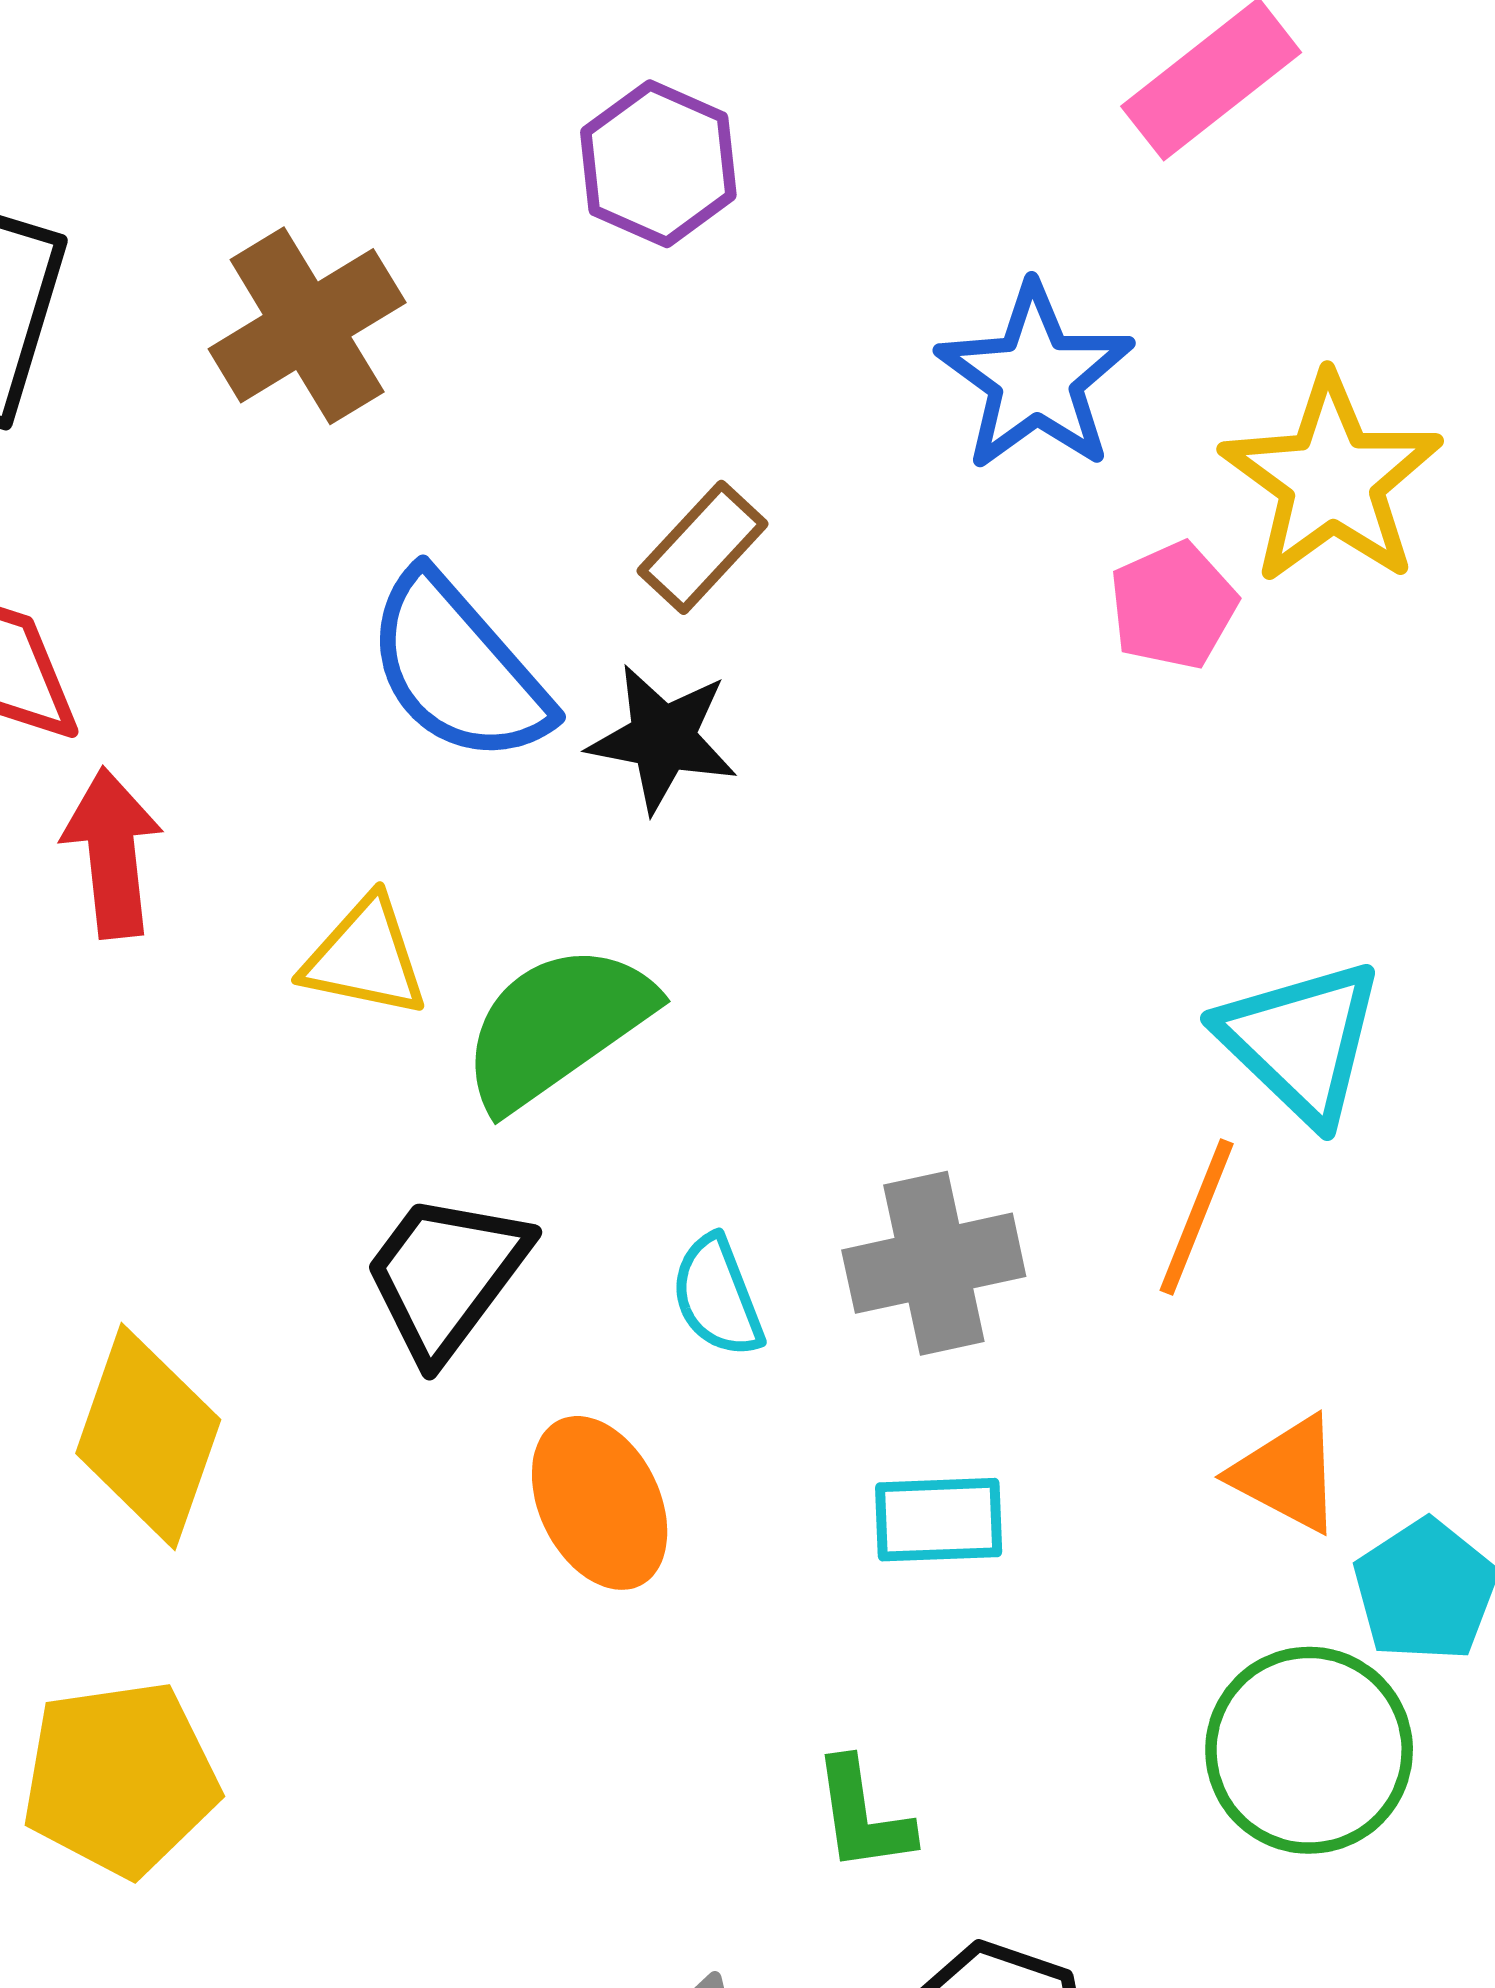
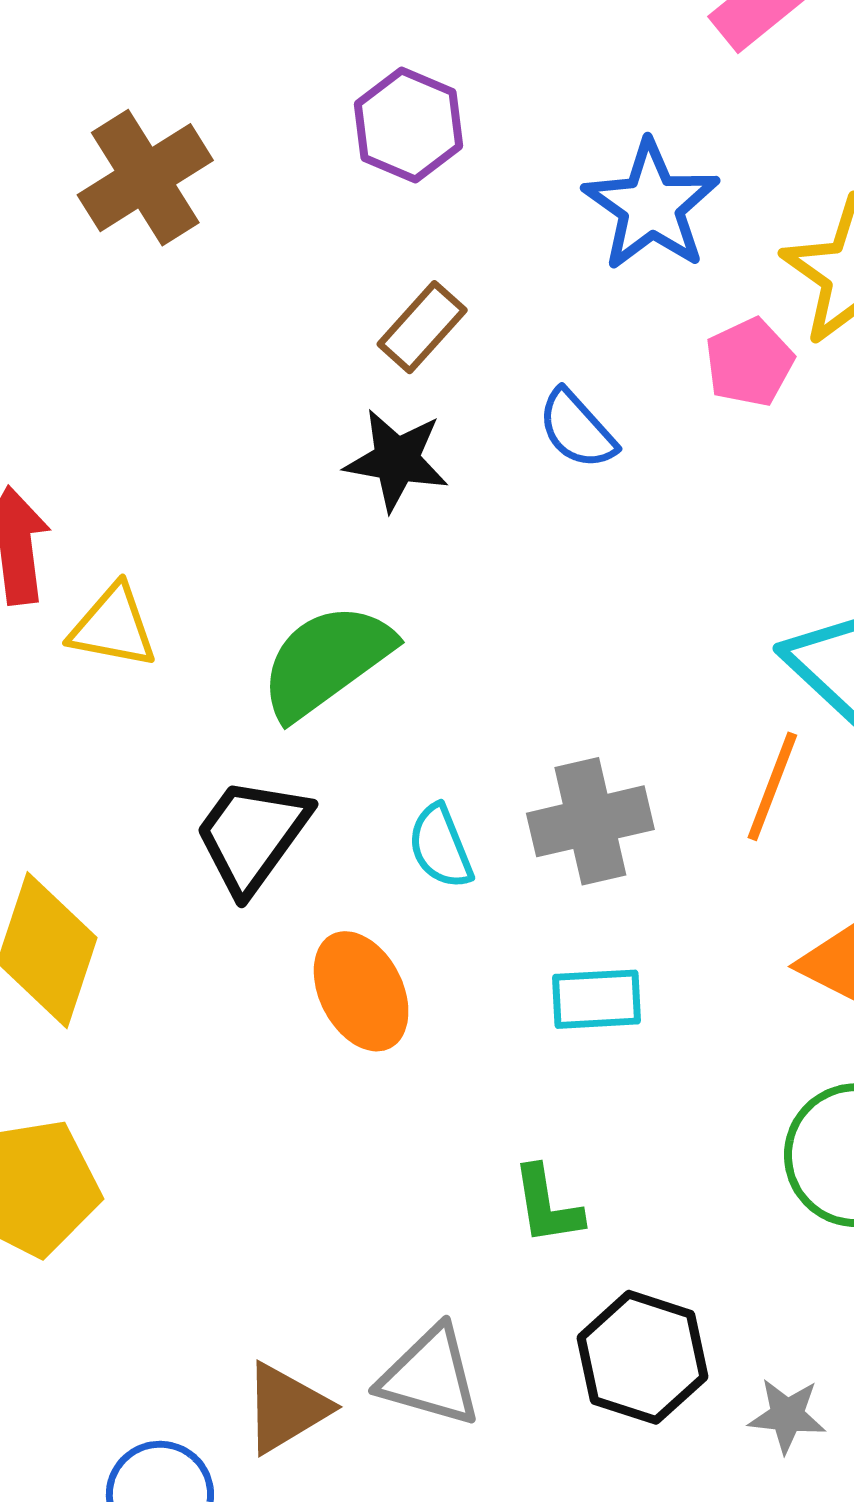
purple hexagon: (658, 164) -> (408, 125), moved
blue semicircle: (458, 668) -> (577, 429), moved, size x0.6
yellow triangle: (365, 957) -> (113, 627), moved

